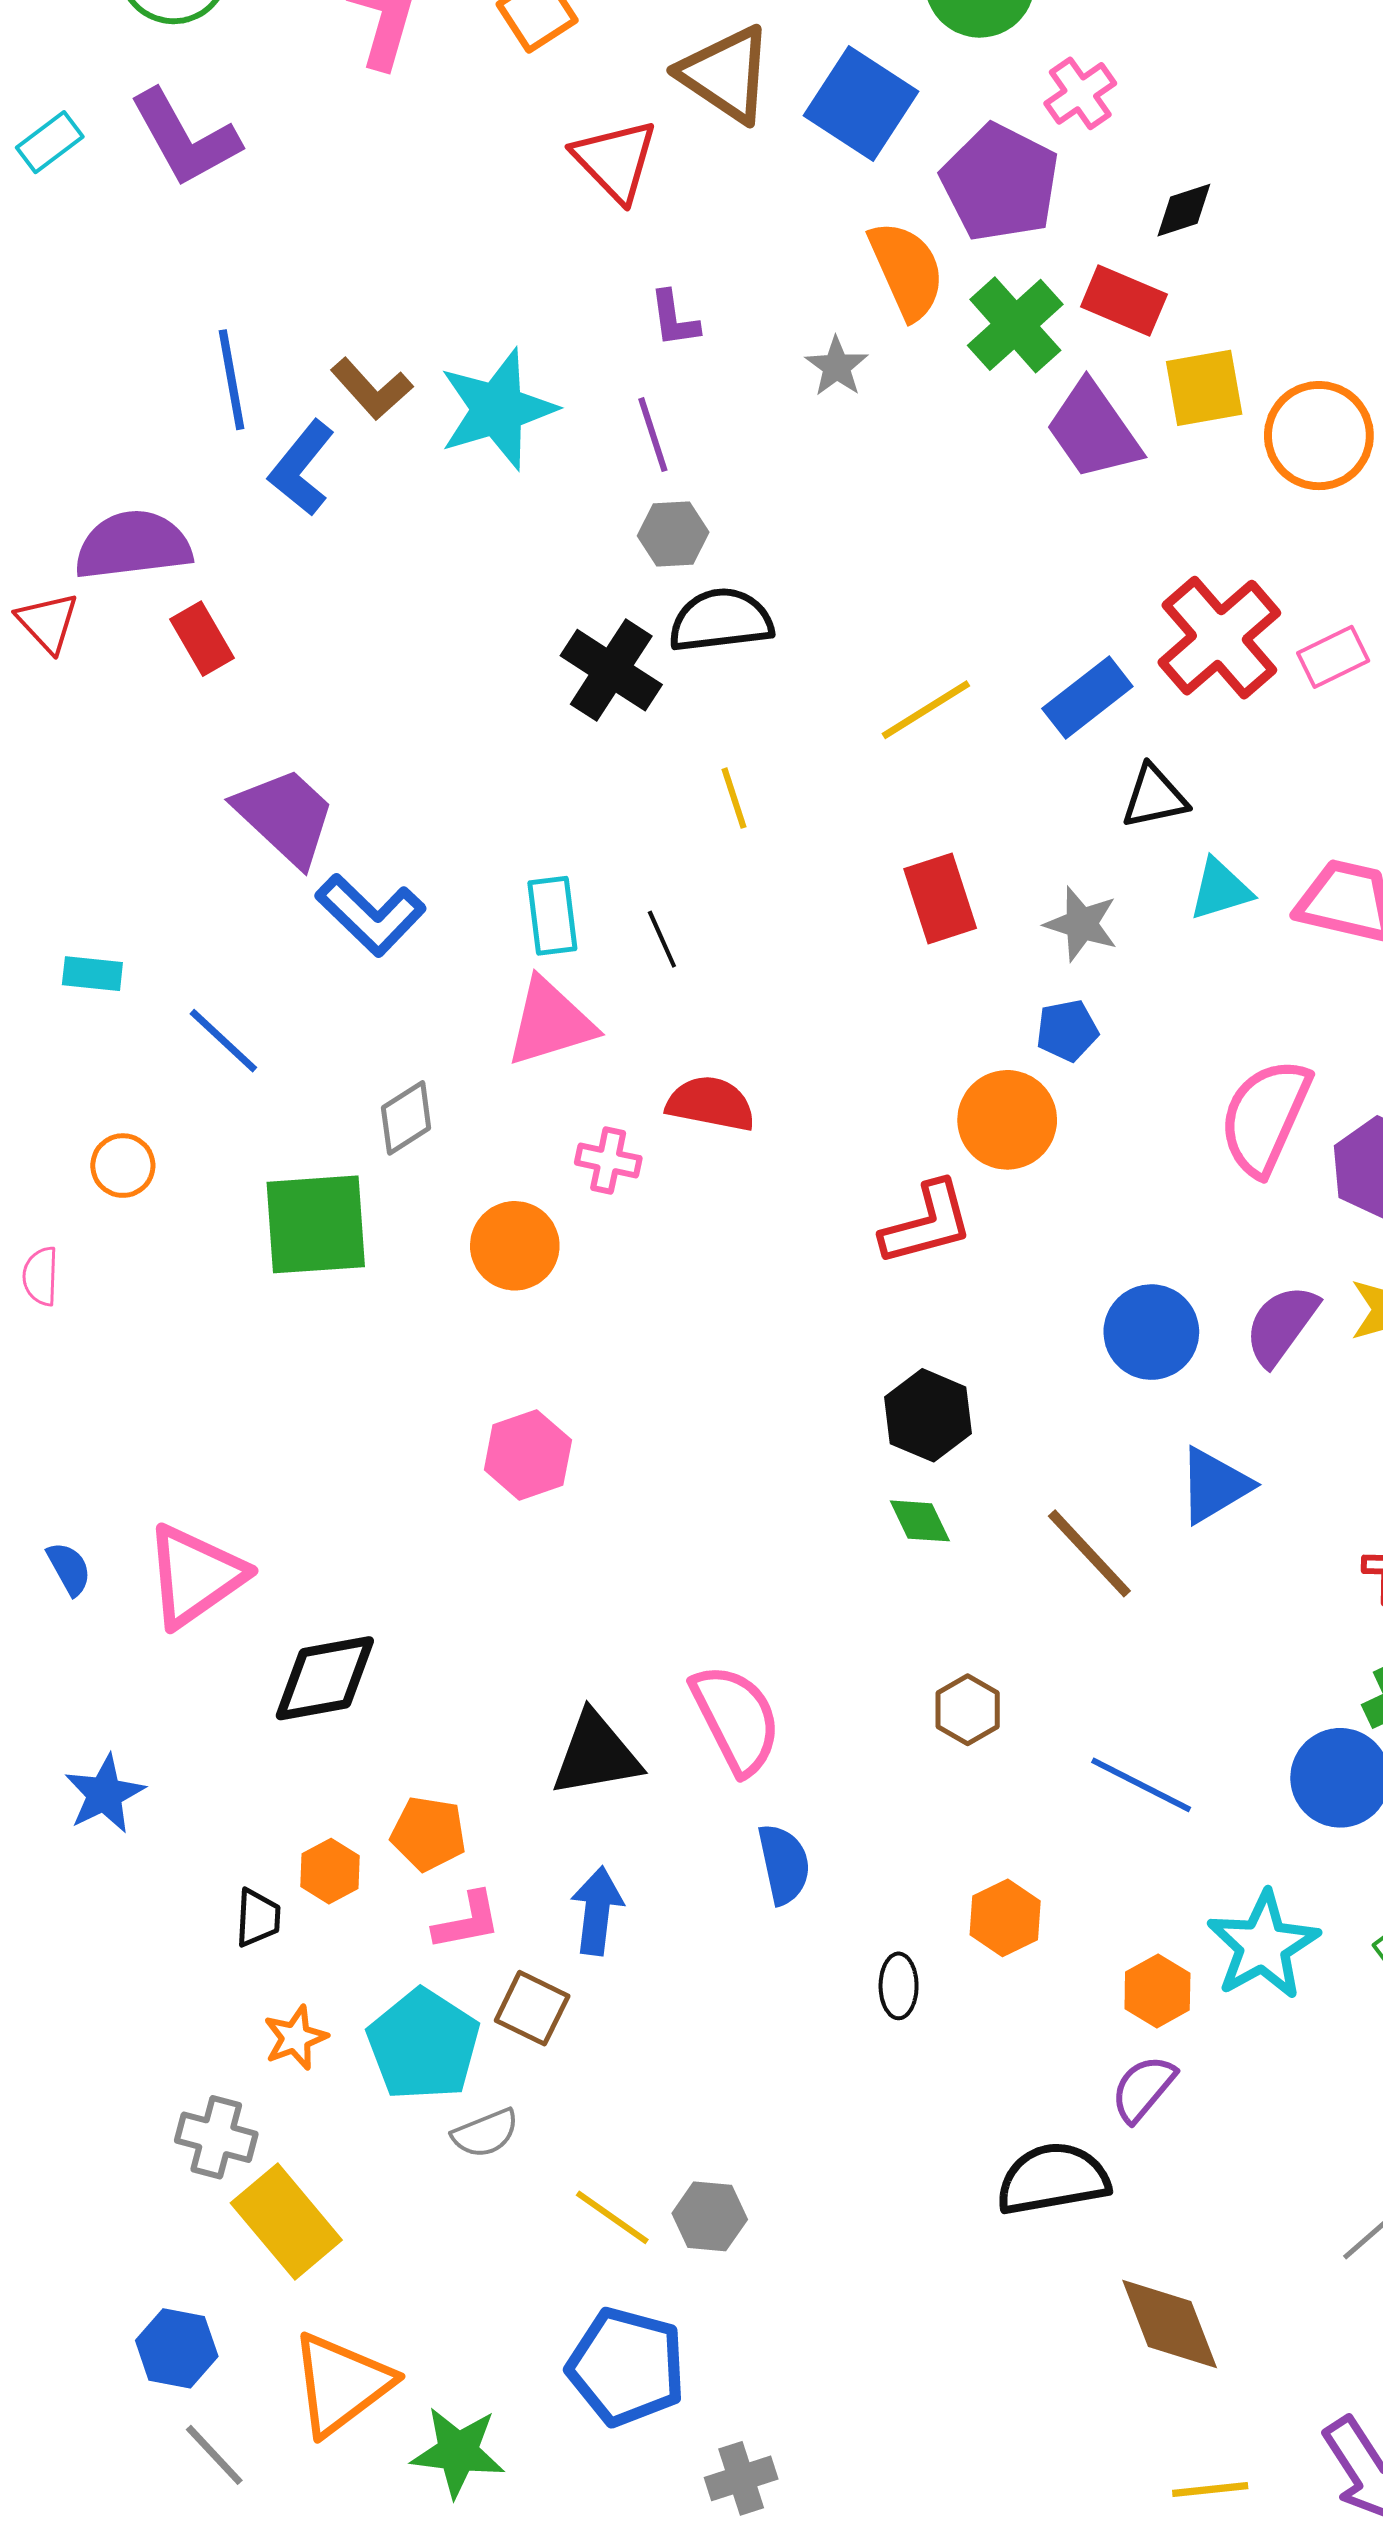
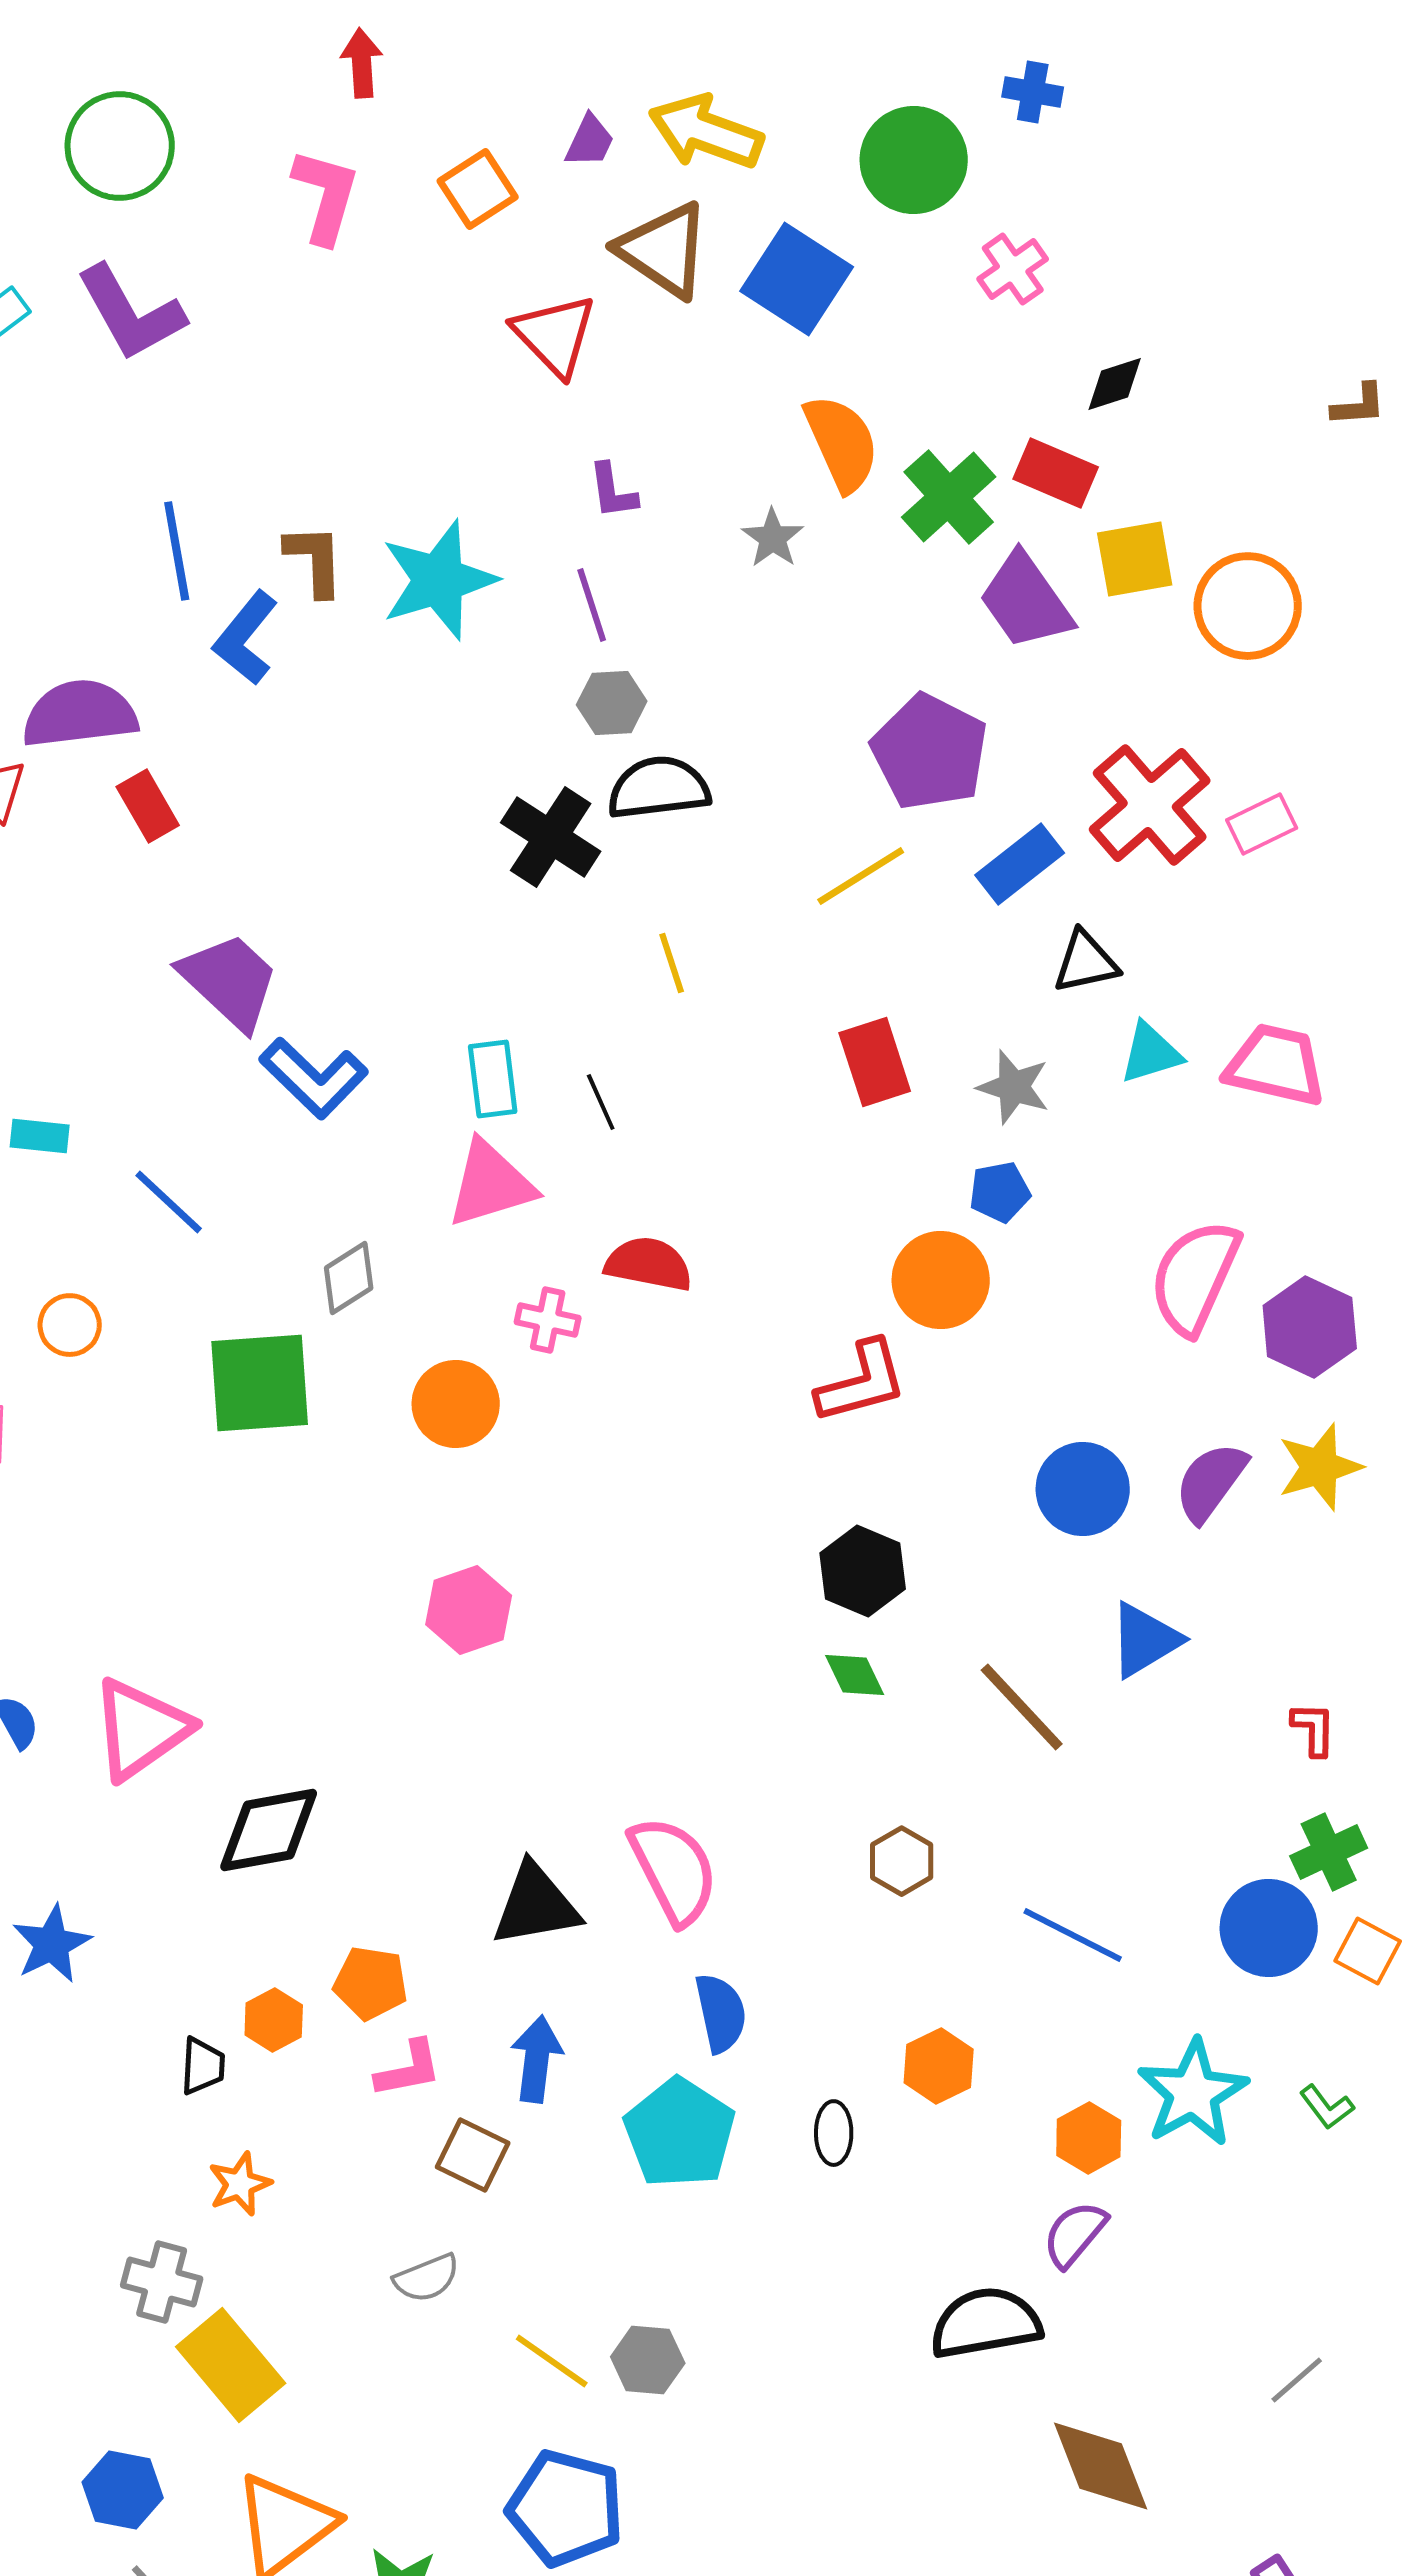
purple pentagon: (1000, 183) -> (930, 752), moved
brown L-shape: (372, 389) -> (315, 560), turned -140
cyan pentagon: (423, 2045) -> (680, 2133), moved

